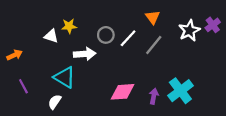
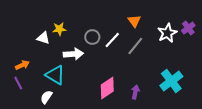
orange arrow: (14, 55) -> (22, 65), moved
cyan cross: (180, 91) -> (171, 81), moved
pink diamond: (123, 92) -> (107, 88), turned -30

